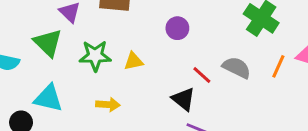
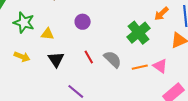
orange line: (278, 66) -> (140, 67), turned 35
black triangle: (184, 99) -> (56, 59), moved

